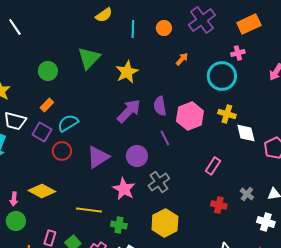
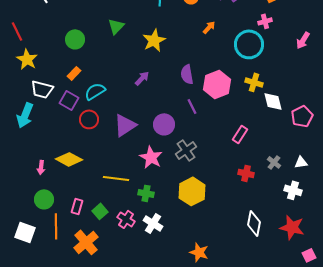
green triangle: (89, 58) -> (116, 26), size x0.7
purple arrow: (129, 111) -> (142, 78), moved, size x0.6
green circle: (16, 221) -> (44, 199), moved

